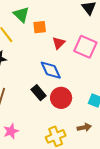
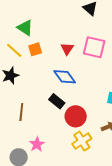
orange square: (40, 27) -> (35, 49), moved
red circle: (61, 98) -> (76, 116), moved

